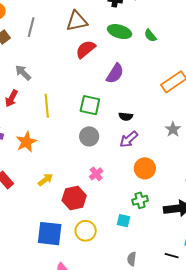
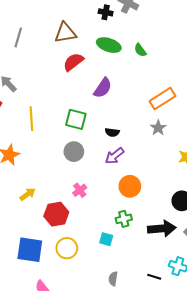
gray star: (173, 129) -> (158, 128), moved

